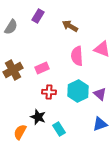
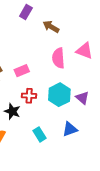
purple rectangle: (38, 16) -> (26, 12), moved
black star: (38, 117) -> (12, 111), moved
blue triangle: (100, 124) -> (70, 129), moved

